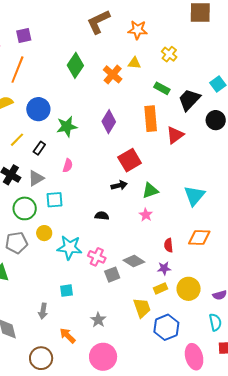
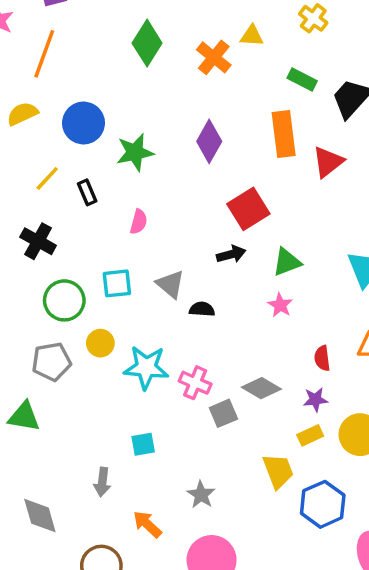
black rectangle: (39, 148) -> (87, 192), turned -56
gray triangle: (36, 178) -> (170, 284), moved, turned -48

